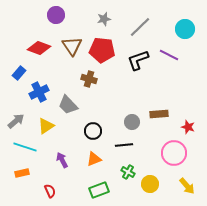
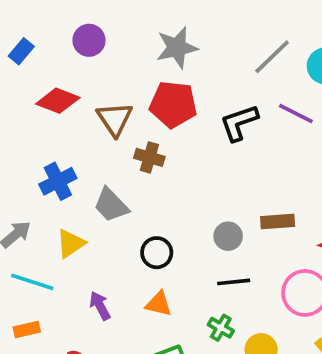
gray star: (104, 19) -> (177, 48), size x1.6
gray line: (140, 27) -> (272, 57), moved
brown triangle: (72, 46) -> (115, 119), moved
blue rectangle: (19, 73) -> (21, 51), moved
black line: (124, 145) -> (234, 282), moved
orange triangle: (94, 159) -> (159, 304), turned 35

